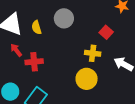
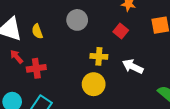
gray circle: (64, 18) -> (77, 20), moved
red square: (106, 32) -> (121, 31), moved

